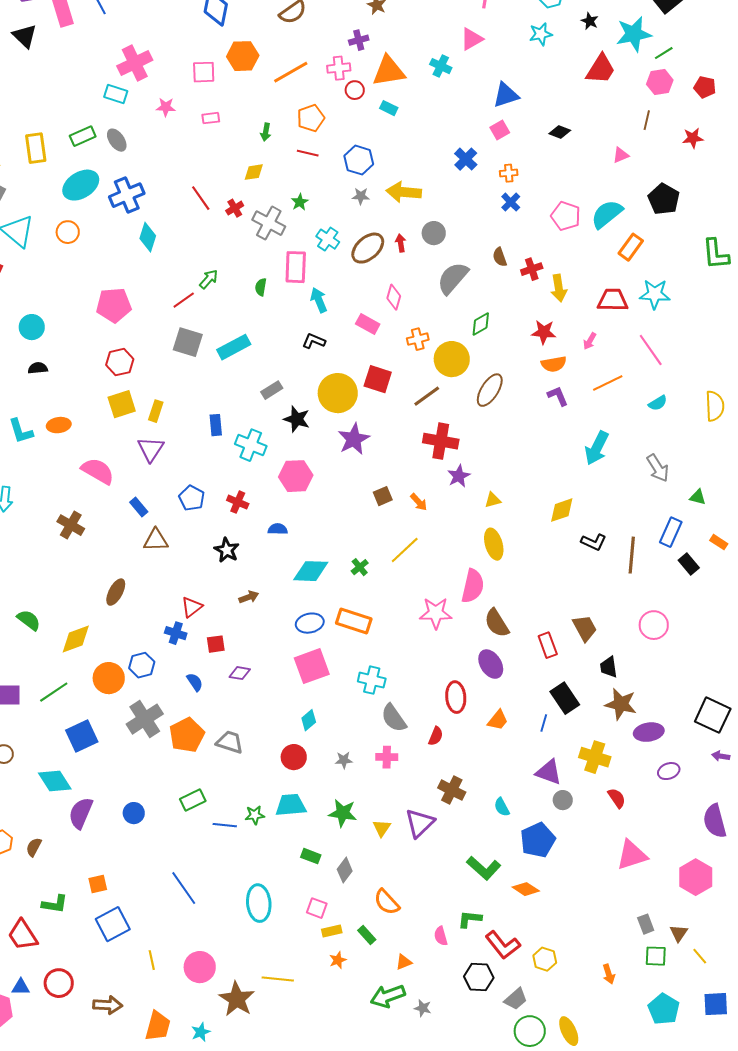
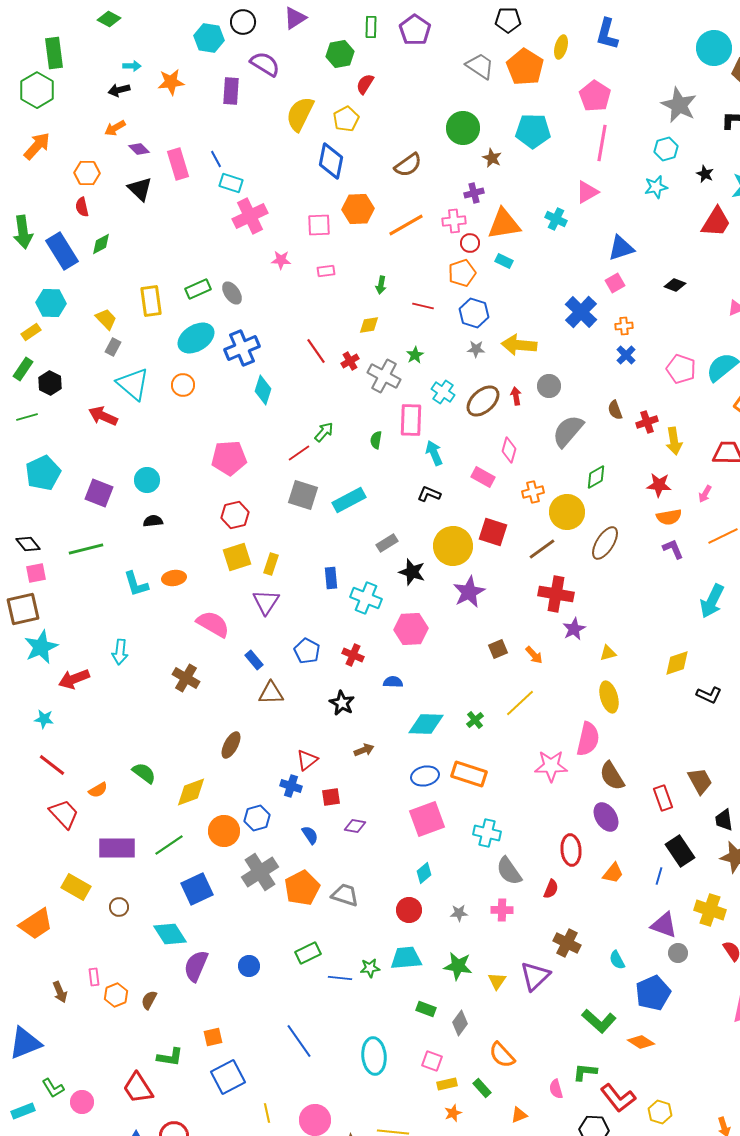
cyan rectangle: (116, 94) -> (231, 183), moved
orange pentagon: (311, 118) -> (462, 273), moved
blue cross: (466, 159) -> (581, 312), size x1.4

